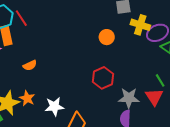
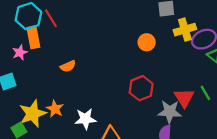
yellow cross: (140, 25) -> (185, 30), turned -36
orange semicircle: (30, 65) -> (68, 66), moved
red triangle: (154, 97) -> (184, 98), moved

